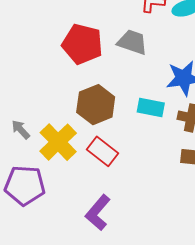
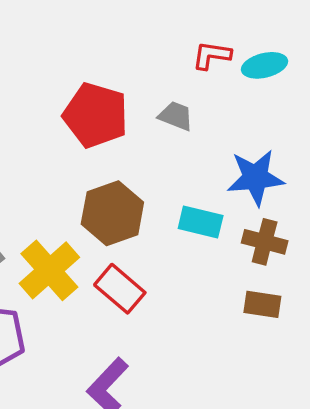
gray trapezoid: (132, 42) -> (176, 116), size x0.7

